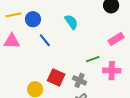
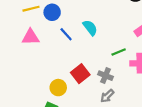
cyan semicircle: (71, 22) -> (90, 28), moved
red square: (56, 77) -> (80, 74), turned 30

